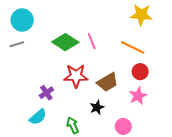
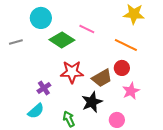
cyan circle: (22, 20) -> (41, 18), moved
pink line: (92, 41) -> (87, 29), moved, turned -42
red circle: (140, 72) -> (122, 68), moved
black star: (97, 107) -> (92, 102), size x1.5

